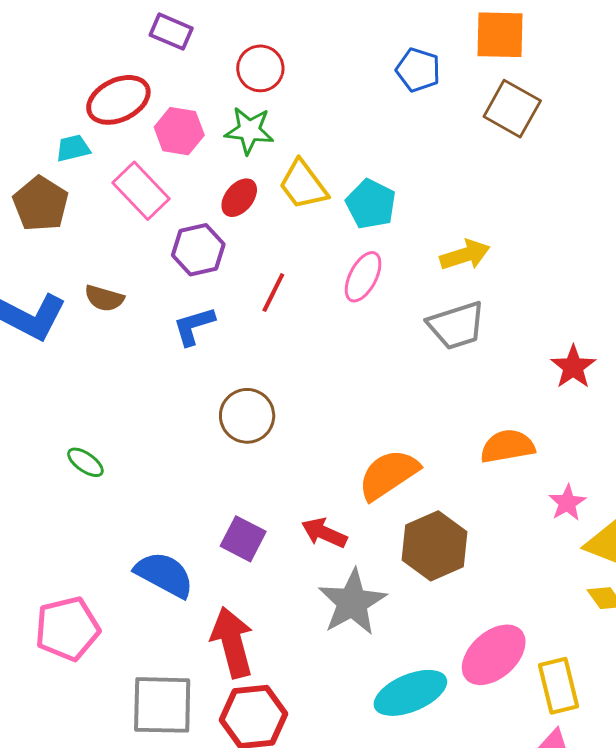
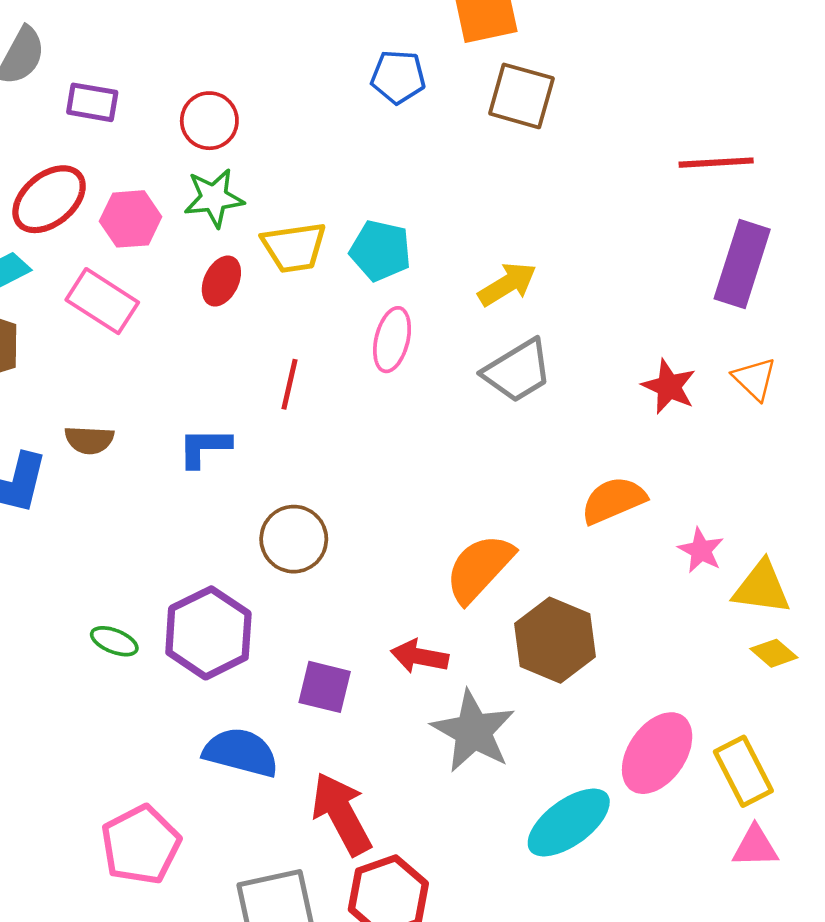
yellow trapezoid: (303, 185) -> (294, 247), turned -48
purple hexagon: (198, 250) -> (208, 633), moved, size x1.4
blue L-shape: (194, 326) -> (204, 447), turned 30

